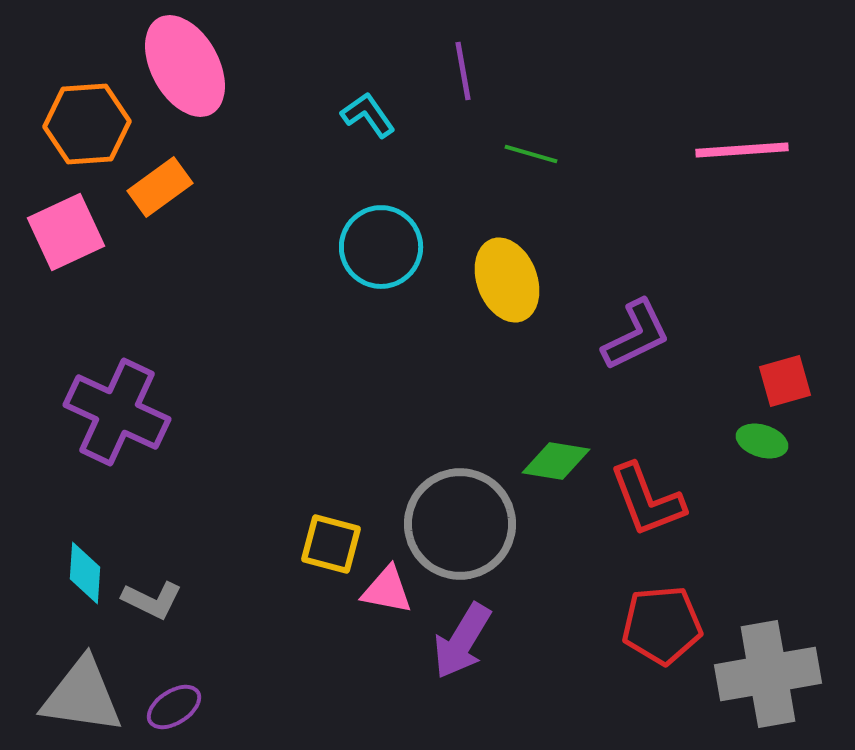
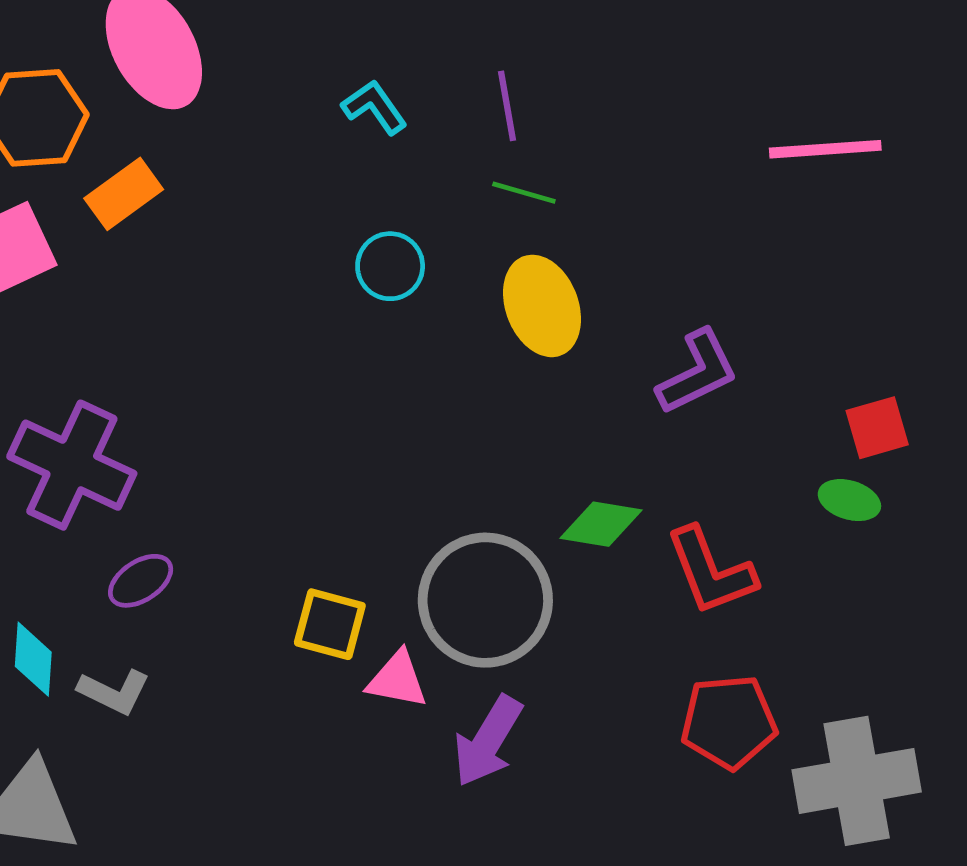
purple line: (463, 71) -> (507, 106), moved
green line: (531, 154) -> (524, 193), moved
cyan circle: (381, 247) -> (390, 266), size x0.7
purple ellipse: (174, 707) -> (141, 581), moved

